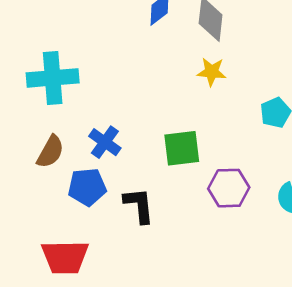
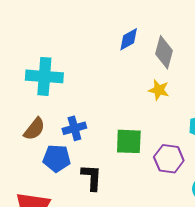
blue cross: (105, 142) -> (74, 128), turned 30
purple hexagon: (229, 188) -> (169, 159), moved

